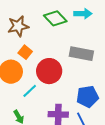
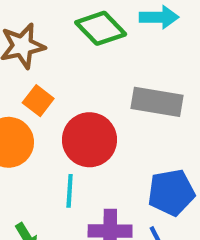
cyan line: (30, 91) -> (70, 191), moved, turned -42

